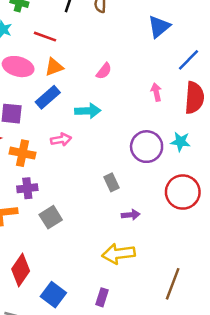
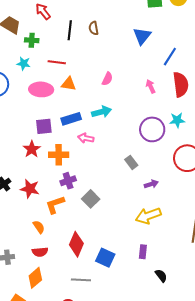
orange triangle: (54, 67) -> (69, 84), turned 42
blue rectangle: (48, 97) -> (71, 119), moved, turned 36
pink arrow: (61, 140) -> (86, 138), turned -147

